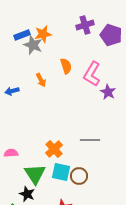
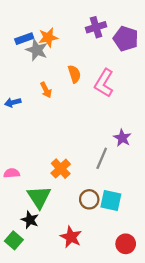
purple star: (108, 92) -> (122, 138), moved
gray line: (90, 140) -> (102, 158), turned -66
cyan square: (61, 172) -> (111, 200), moved

